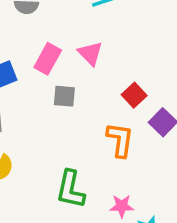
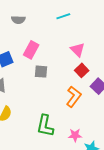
pink triangle: (90, 53) -> (78, 50), moved
orange L-shape: (120, 140) -> (74, 97), turned 30

